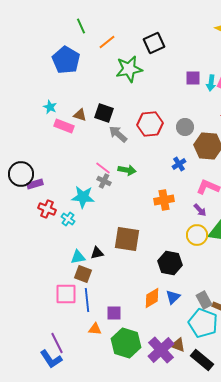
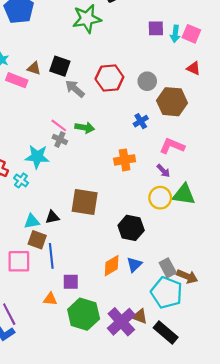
blue line: (87, 300) -> (51, 256), moved

